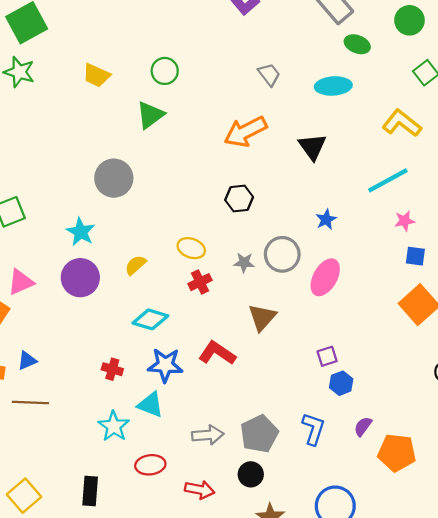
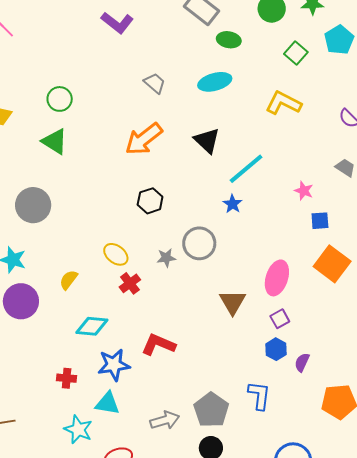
green triangle: (150, 115) -> (55, 141), turned -40
cyan line: (388, 180) -> (246, 169), moved
pink star: (405, 221) -> (304, 191), turned -30
yellow ellipse: (191, 248) -> (116, 254), turned 30
pink ellipse: (325, 277) -> (277, 278), moved
brown triangle: (262, 317) -> (233, 302), moved
purple square: (327, 356) -> (280, 319), moved
purple semicircle: (363, 426) -> (302, 362), moved

